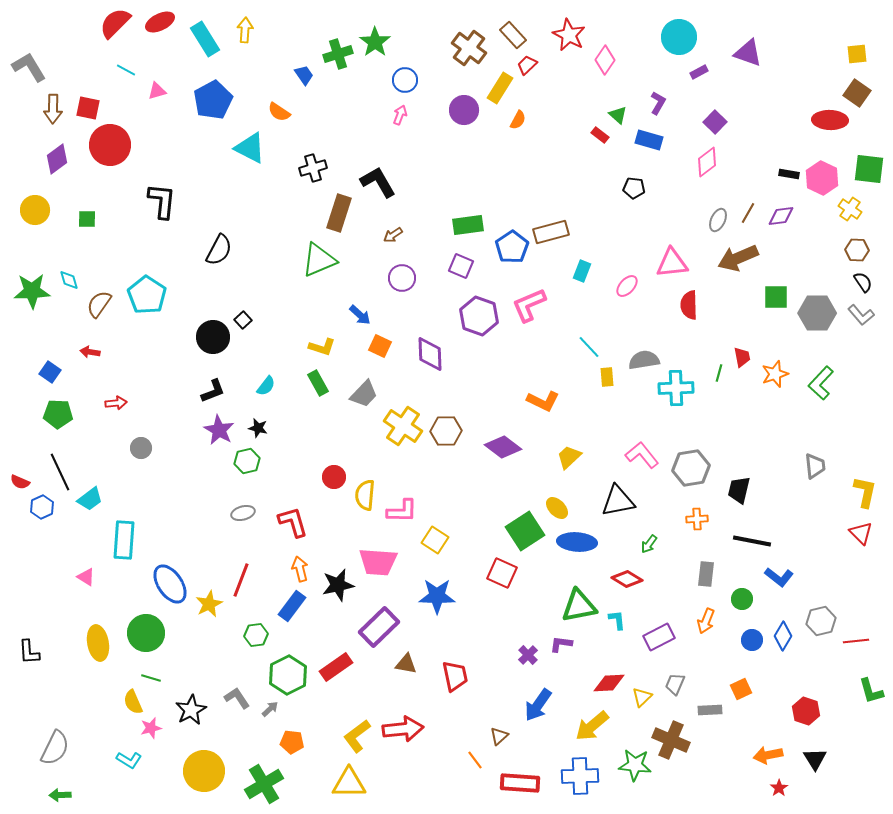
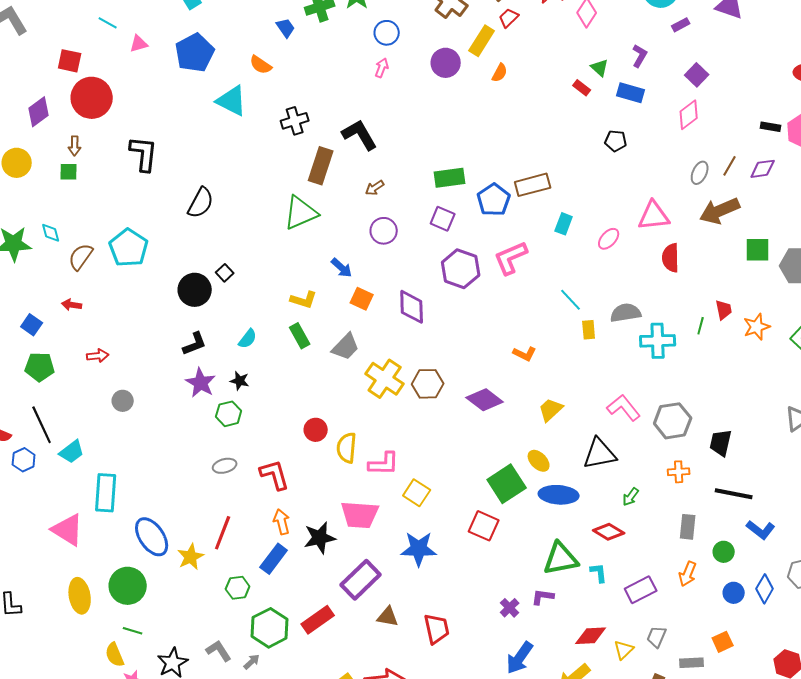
brown arrow: (53, 109) -> (75, 146), moved, size x0.7
orange L-shape: (543, 401) -> (525, 354), size x0.7
pink triangle: (86, 577) -> (68, 530), size x1.8

